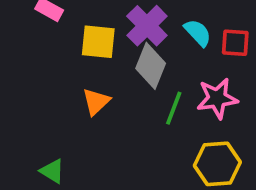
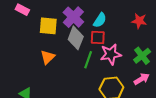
cyan semicircle: (198, 33) -> (100, 20), turned 77
red square: (235, 43) -> (98, 38), moved

